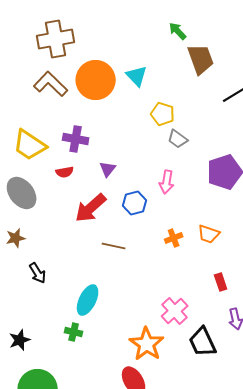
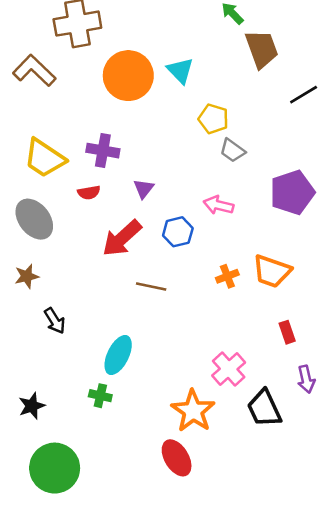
brown L-shape: (51, 84) -> (34, 71), moved
pink arrow: (167, 182) -> (218, 205), turned 95
orange trapezoid: (209, 234) -> (272, 271), size x1.4

